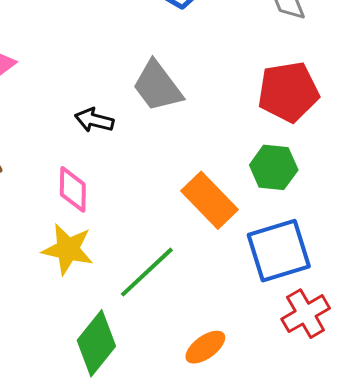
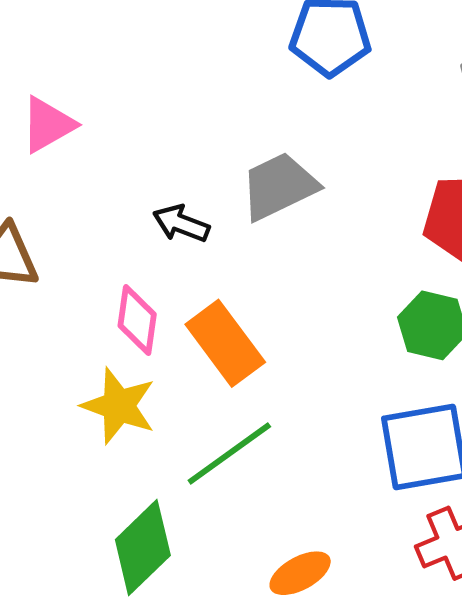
gray trapezoid: (157, 86) -> (279, 186), turned 94
orange rectangle: (209, 200) -> (225, 343), moved

